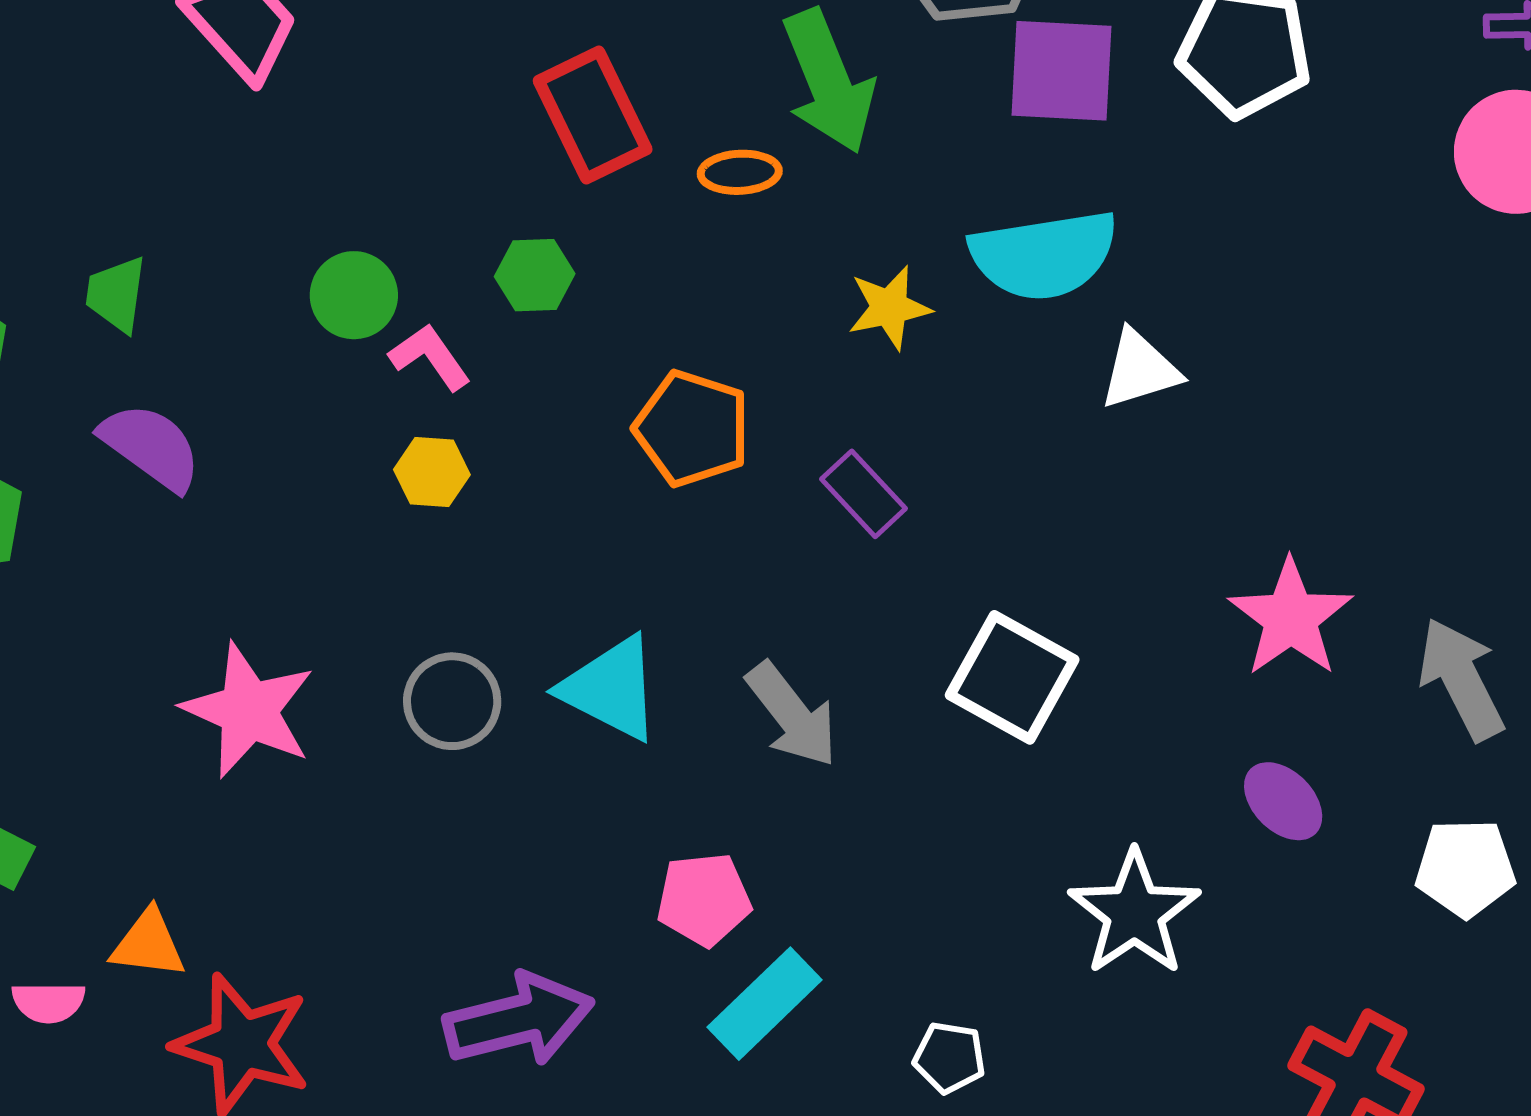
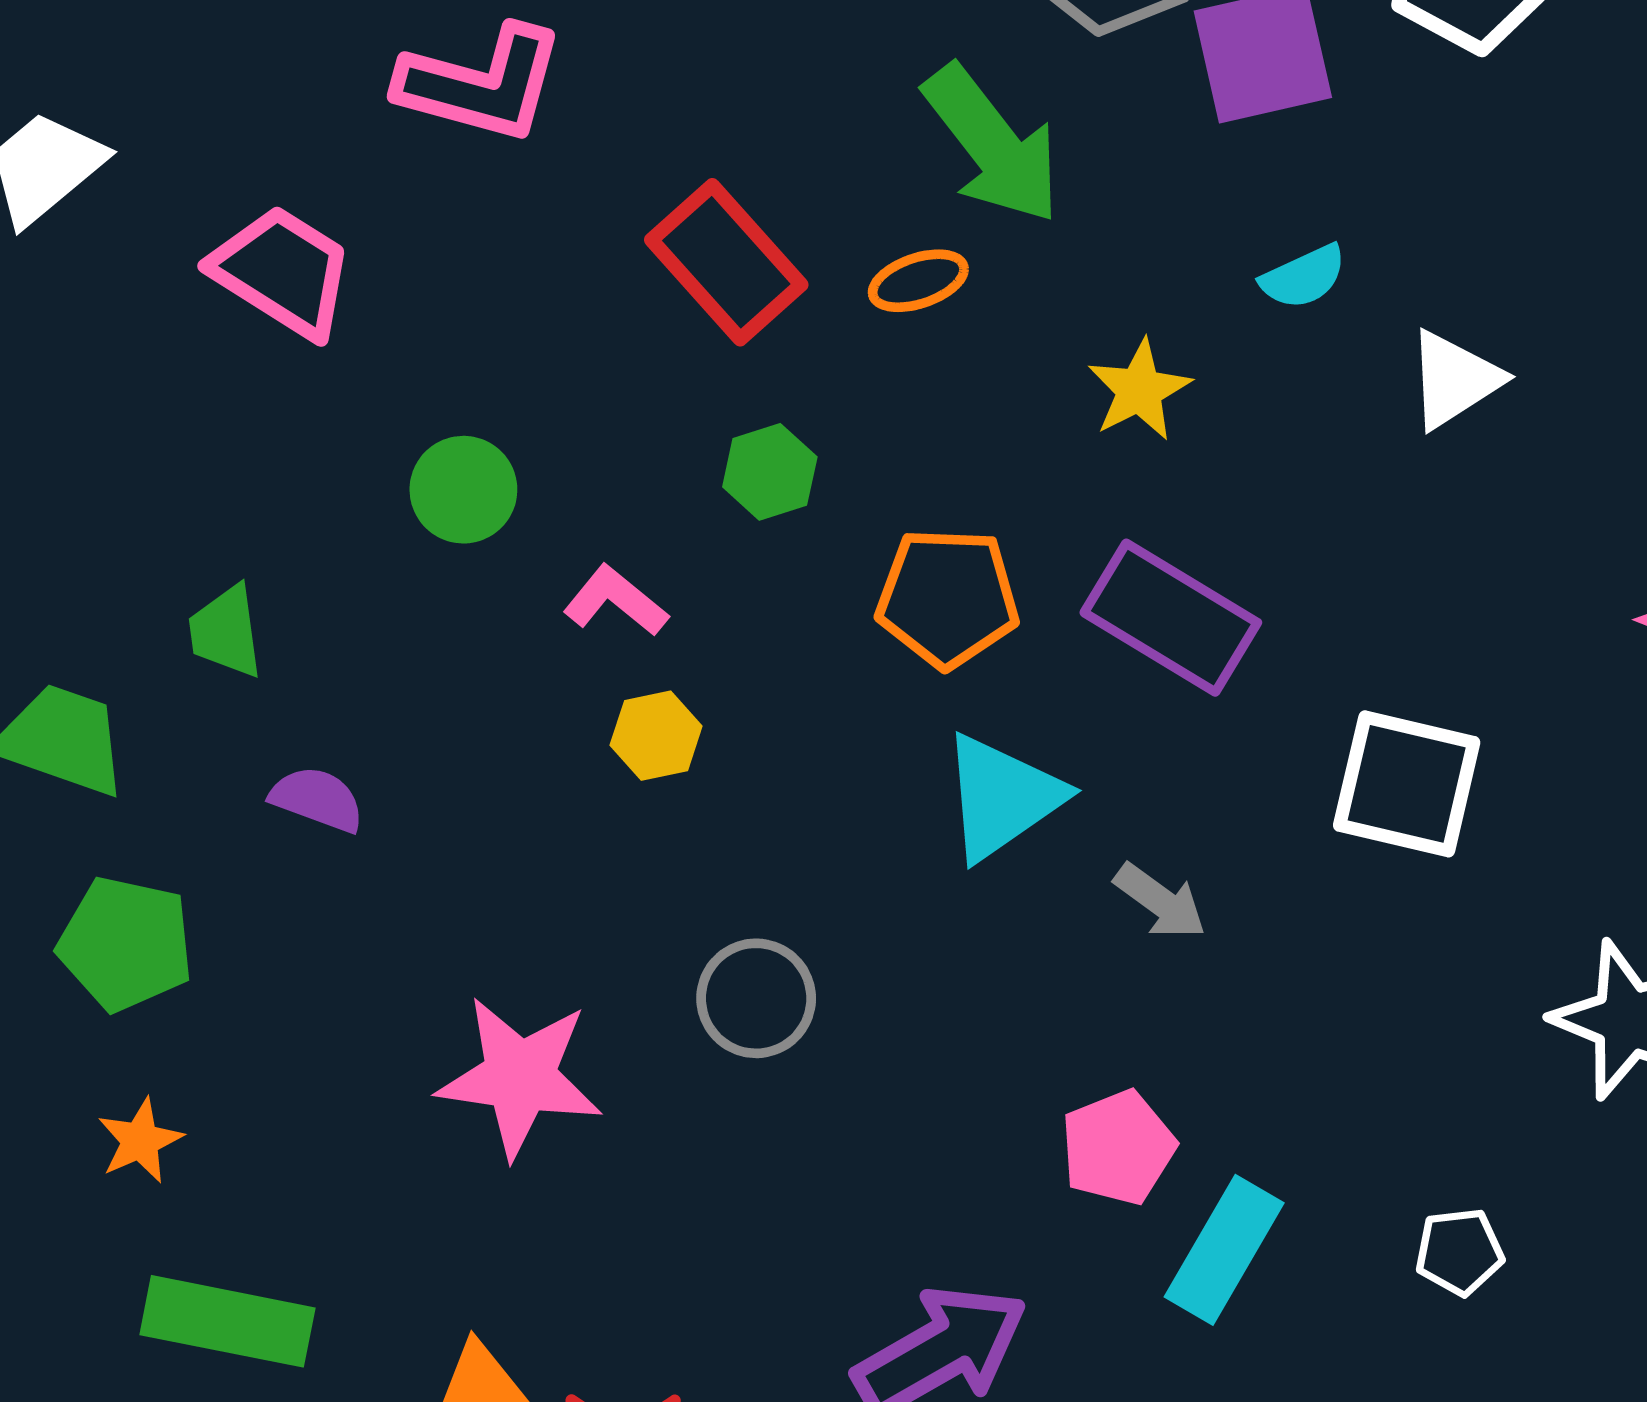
cyan semicircle: (1044, 255) -> (1303, 277), size x0.5
green hexagon: (535, 275) -> (770, 472), moved
green circle: (354, 295) -> (463, 490), moved
purple semicircle: (151, 447) -> (317, 799), size x0.7
purple rectangle: (863, 494) -> (1171, 618), size x1.6
cyan triangle: (611, 688) -> (1002, 797), moved, turned -46
gray arrow: (792, 715) -> (1160, 901), size x0.7

